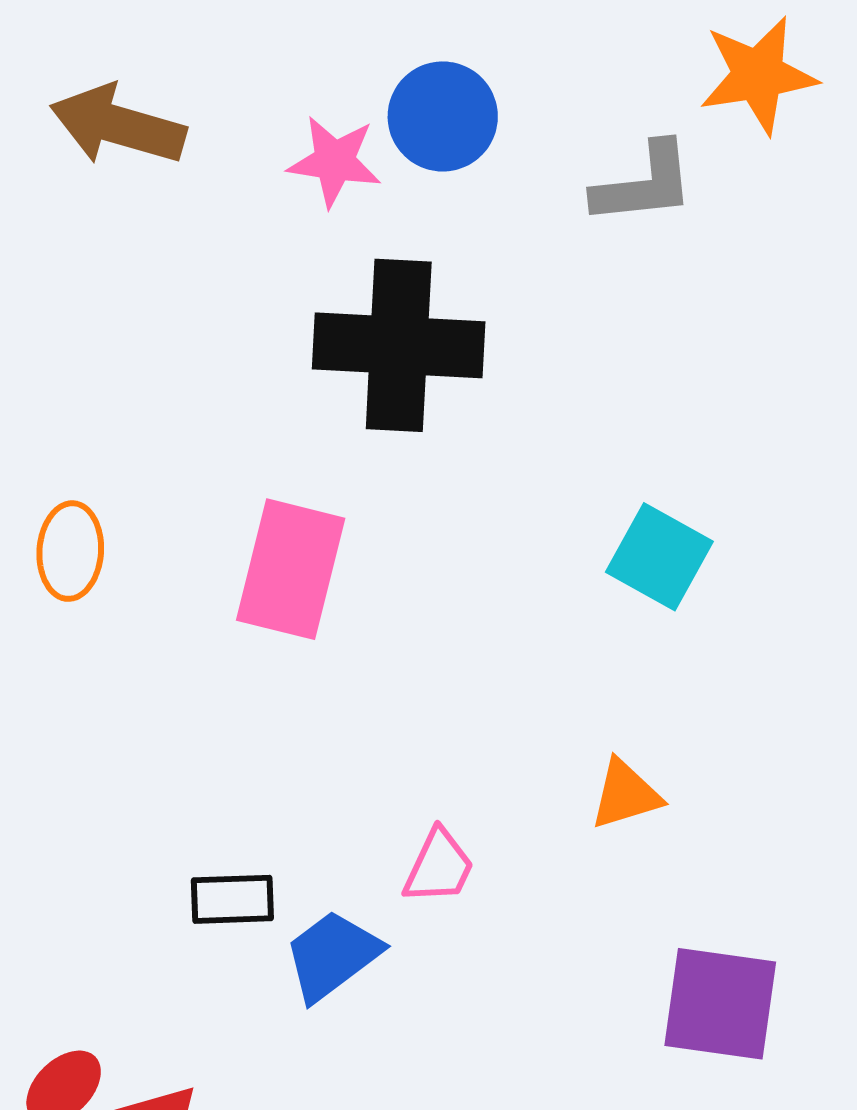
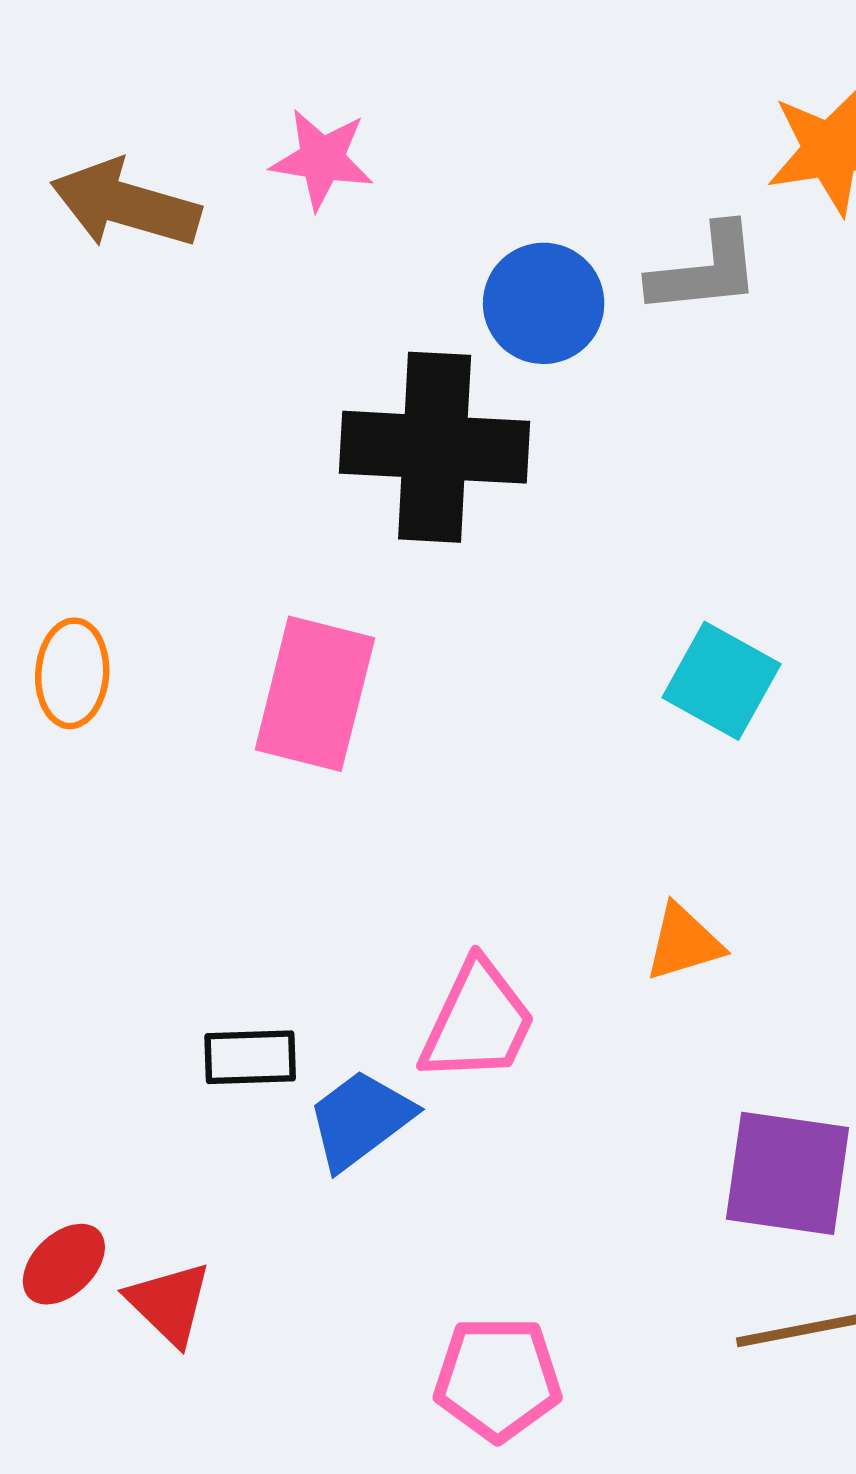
blue circle: (443, 116) -> (544, 303), moved
pink star: (334, 161) -> (322, 159), moved
pink trapezoid: (439, 867) -> (478, 1022), size x1.5

